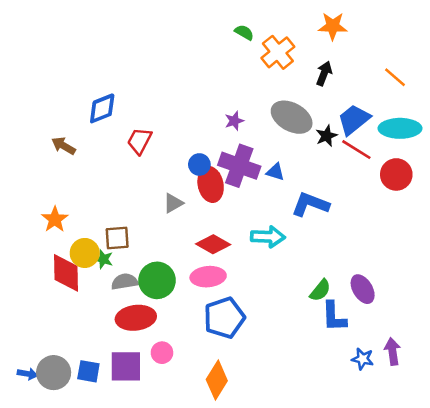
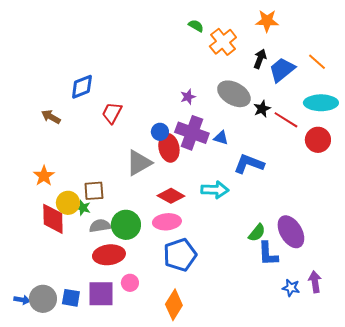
blue trapezoid: (354, 120) -> (282, 70), moved
gray triangle: (173, 203) -> (139, 163), size x1.6
purple ellipse: (363, 289) -> (291, 232), size x1.4

